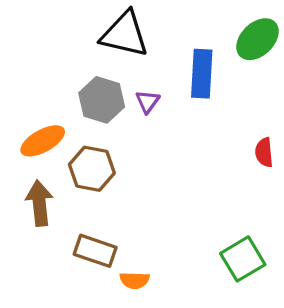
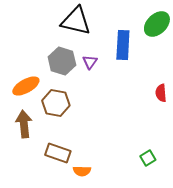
green square: (243, 259) -> (148, 158), size x0.6

